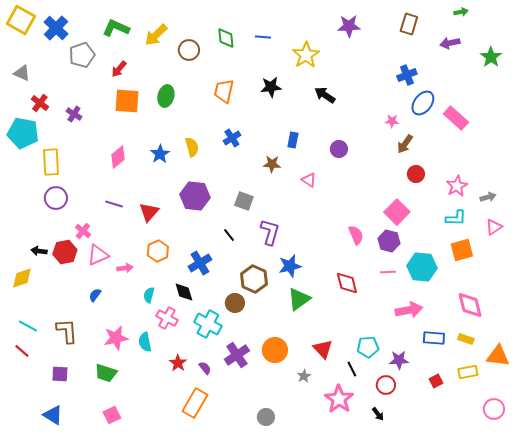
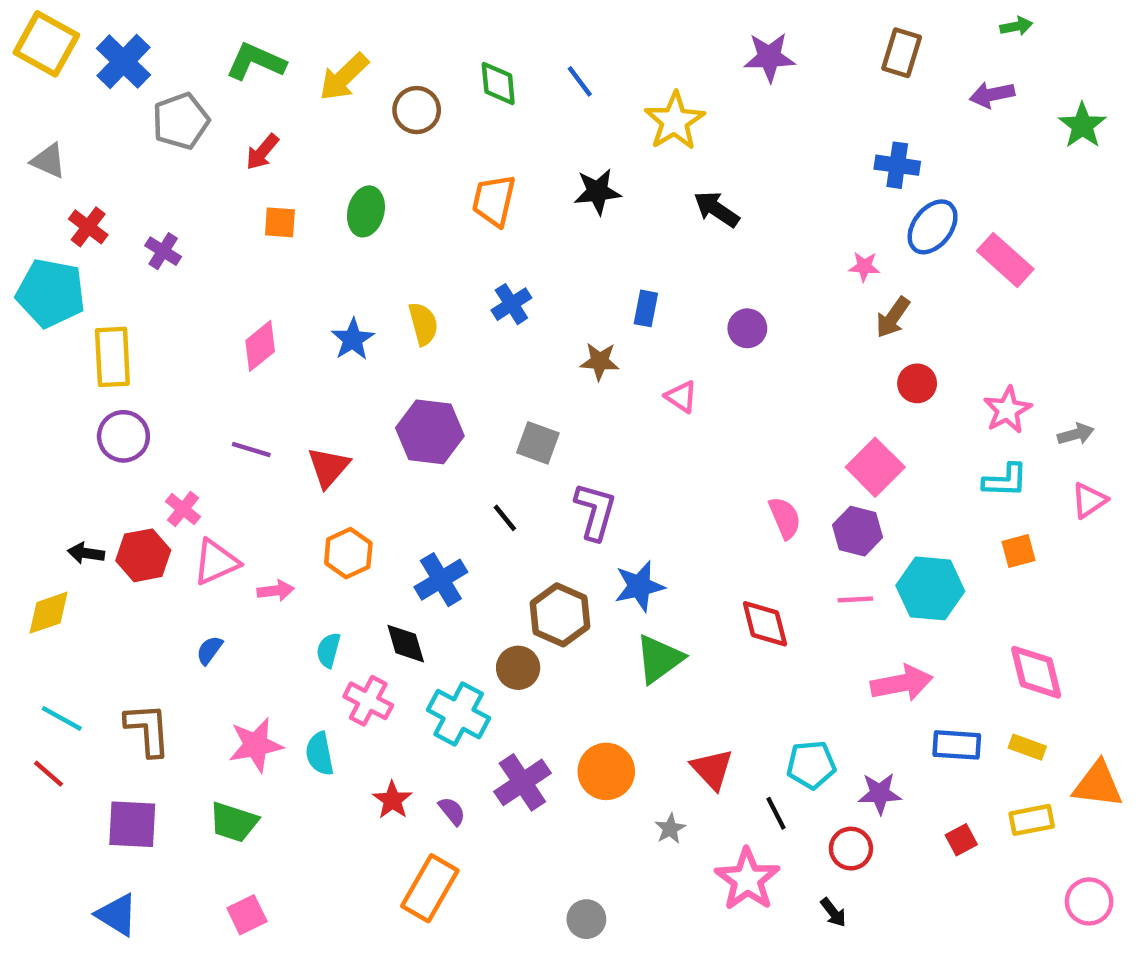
blue line: (263, 37) -> (580, 81), turned 49
blue cross: (407, 75) -> (897, 165), turned 30
orange square: (127, 101) -> (280, 222), size x0.6
orange square: (462, 250) -> (1018, 551), size x0.7
purple square: (60, 374) -> (132, 824), size x1.4

